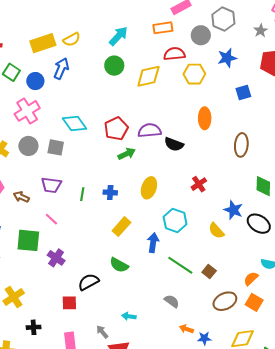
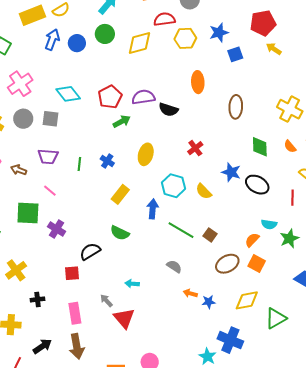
blue star: (227, 58) -> (219, 33), moved
blue circle: (35, 81) -> (77, 43), moved
blue cross: (110, 192) -> (107, 161), turned 32
yellow semicircle: (216, 231) -> (204, 191), moved

